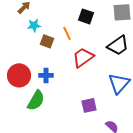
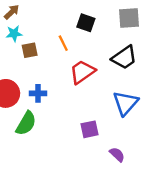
cyan star: (34, 25) -> (14, 34), moved
brown square: (47, 41) -> (30, 50), moved, turned -32

